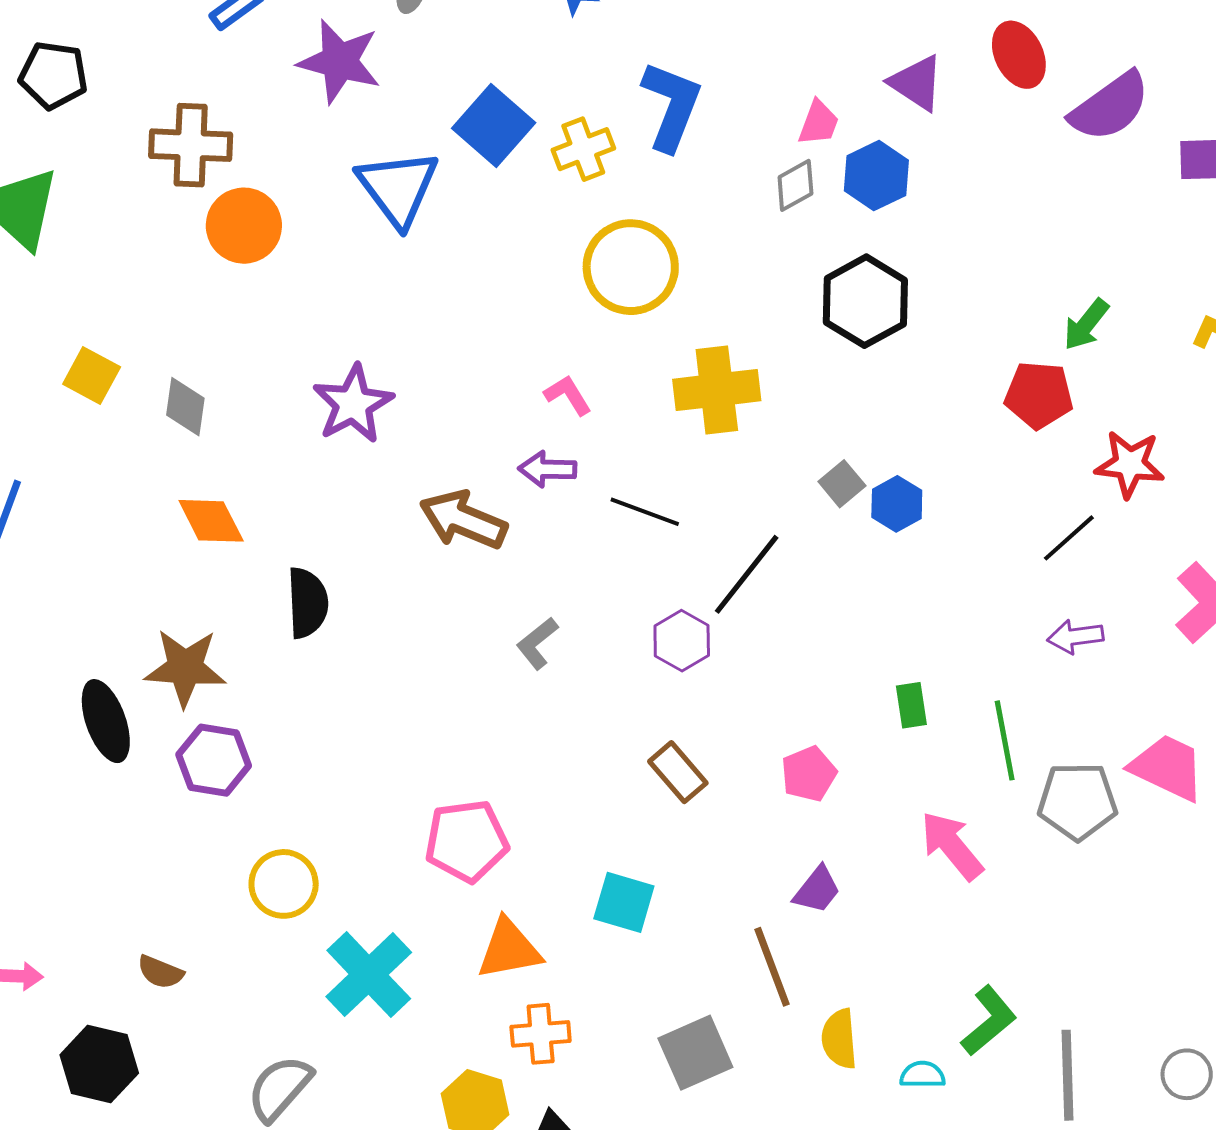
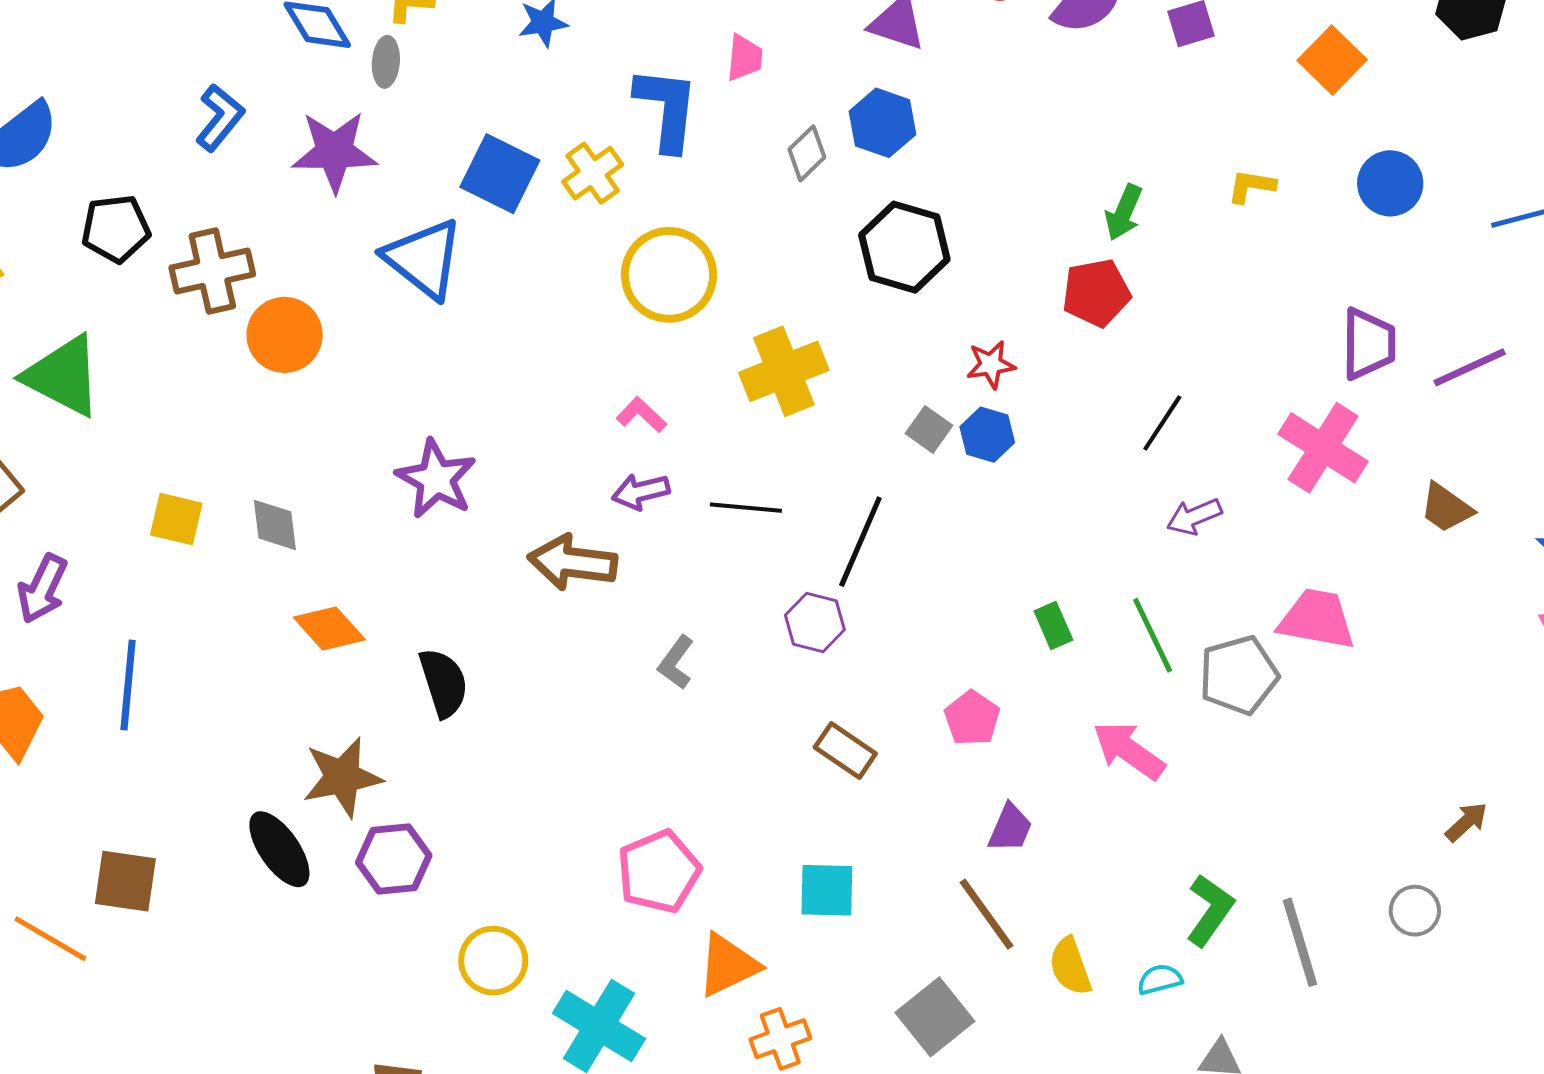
black pentagon: (53, 75) -> (116, 229), moved
pink trapezoid: (819, 123) -> (745, 58), moved
red star: (1130, 464) -> (991, 365), moved, size x0.7

